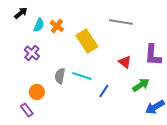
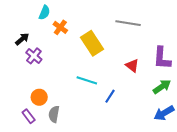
black arrow: (21, 13) -> (22, 39), moved
cyan semicircle: (39, 25) -> (44, 13), moved
gray semicircle: (60, 76) -> (54, 114), moved
green arrow: (141, 85) -> (162, 87), moved

